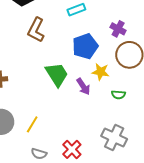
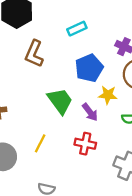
yellow line: (32, 124) -> (40, 143), moved
red cross: (72, 149) -> (85, 144), moved, turned -30

